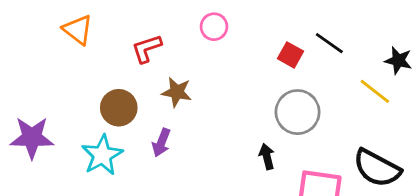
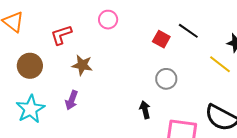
brown circle: (119, 108) -> (30, 66), moved
gray circle: (298, 112) -> (166, 79), size x0.7

